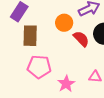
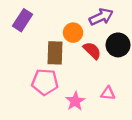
brown rectangle: (30, 36) -> (55, 53), moved

